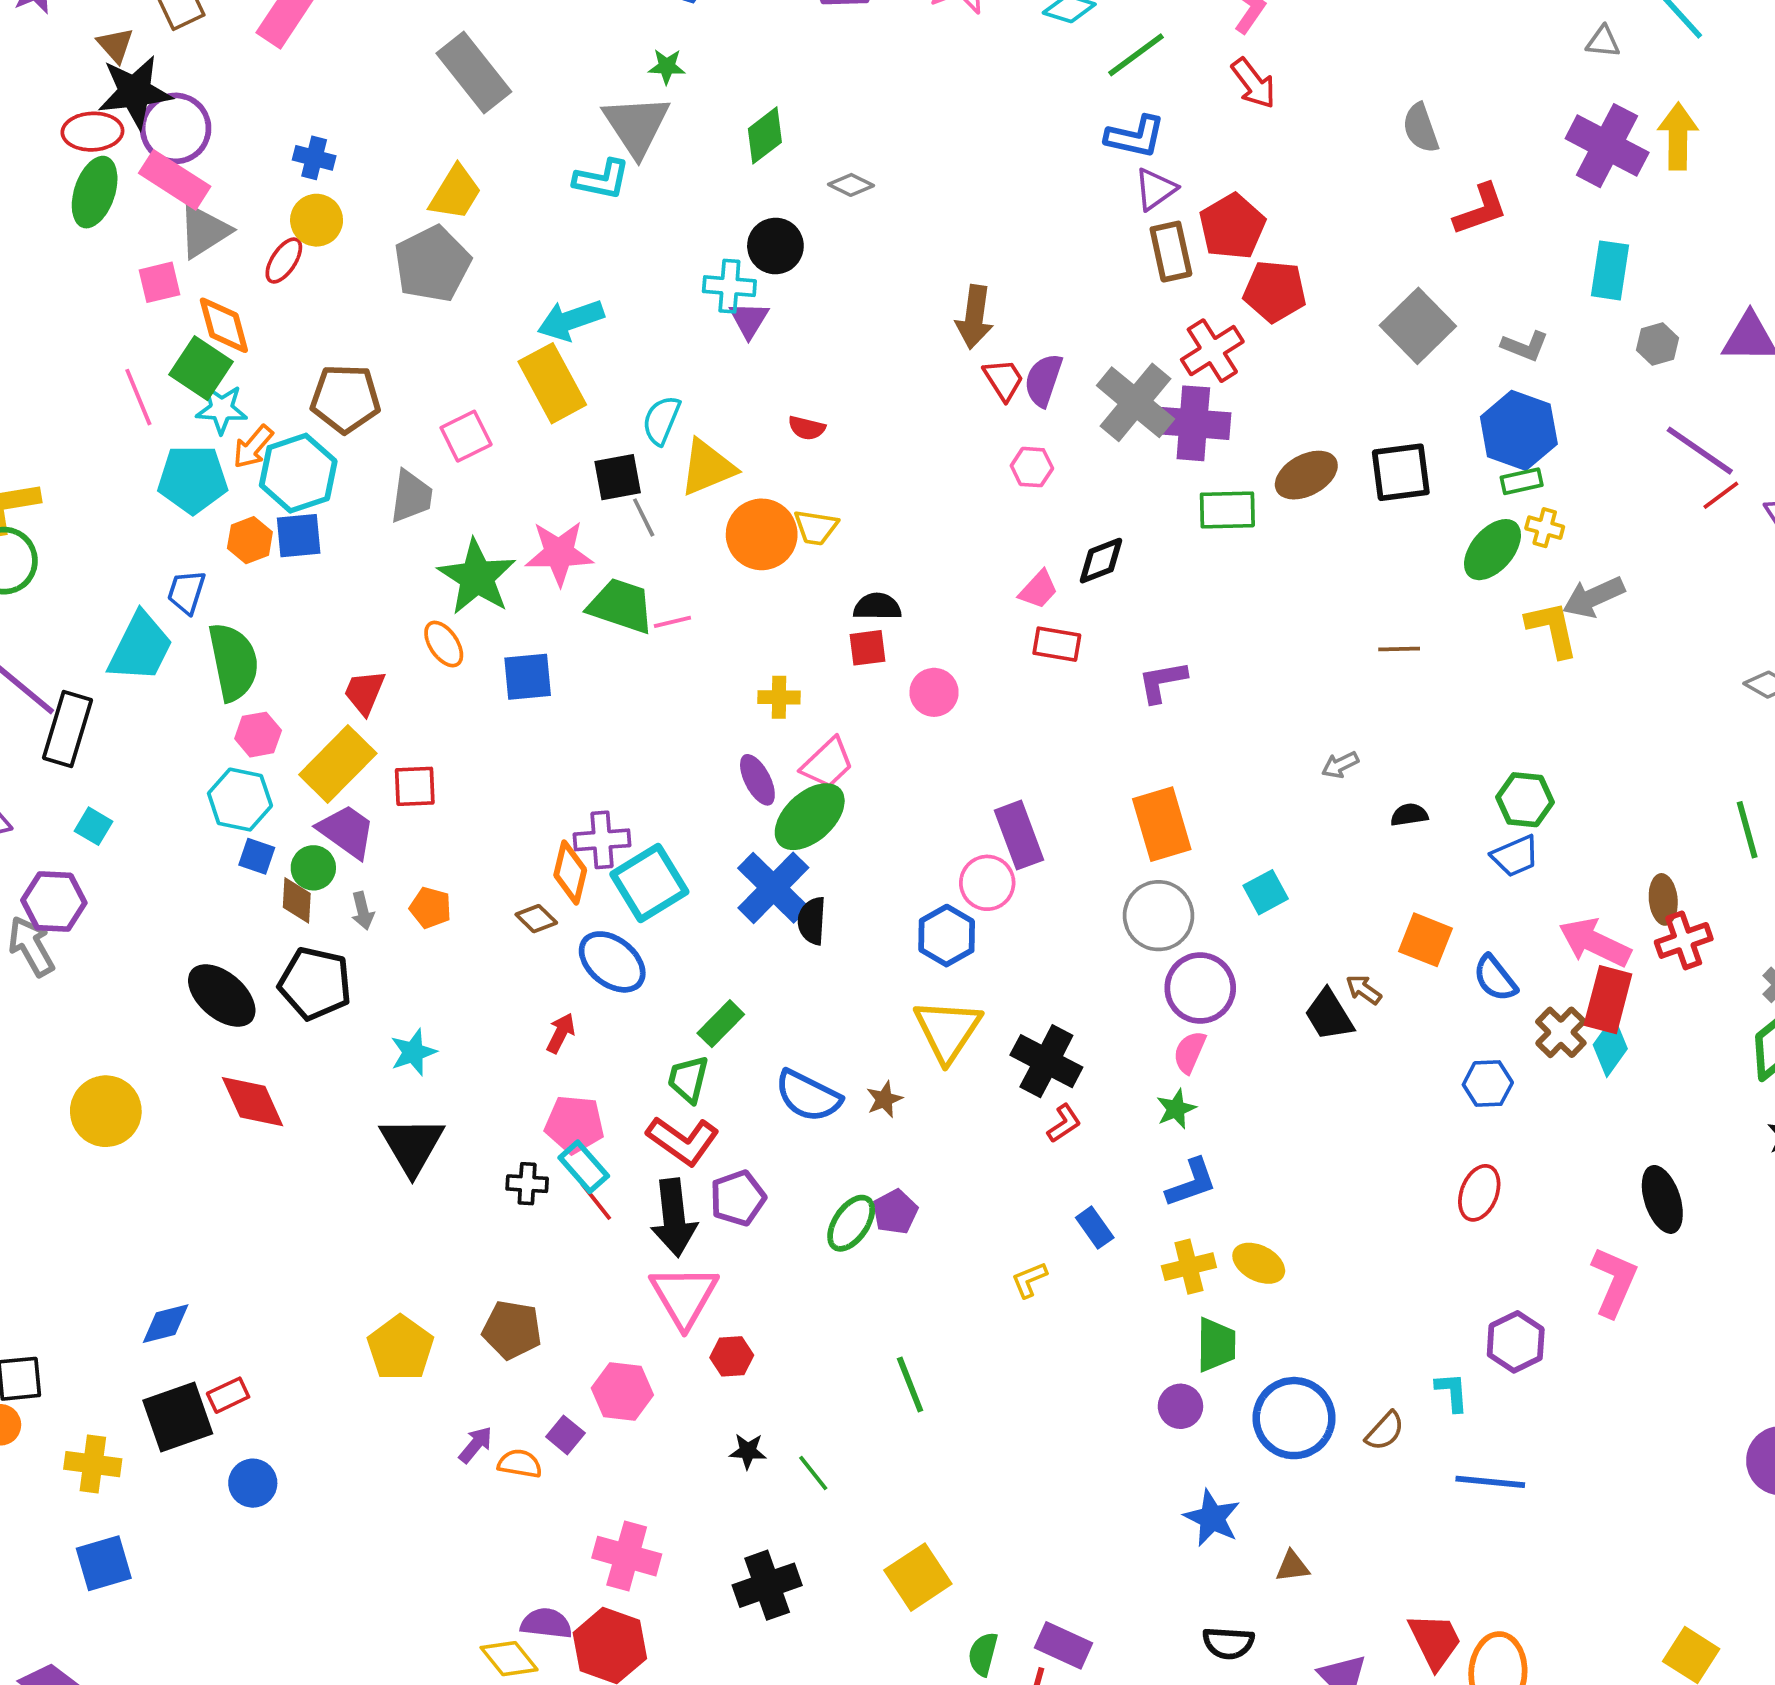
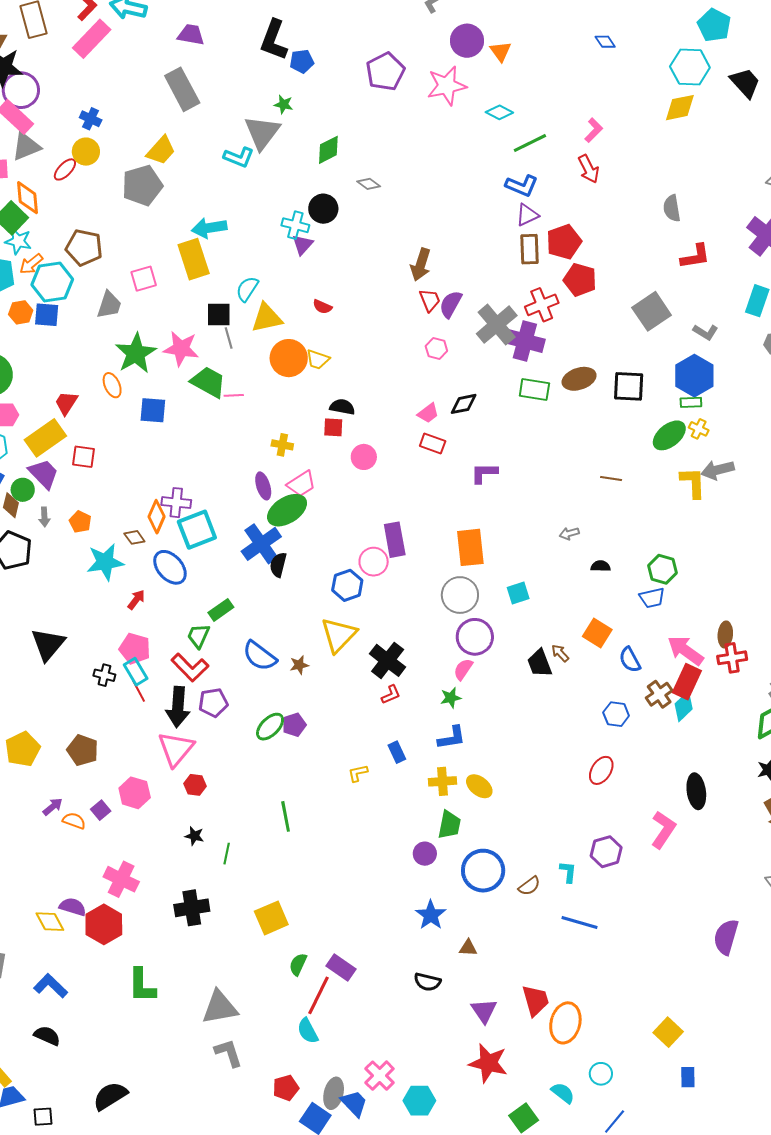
cyan star: (413, 1052) -> (105, 562), moved, size x1.5
green line: (813, 1473) -> (227, 854), turned 40

